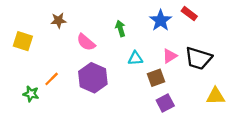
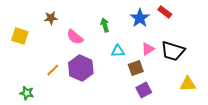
orange line: (52, 79) -> (53, 70), moved
green star: (31, 94) -> (27, 93), moved

